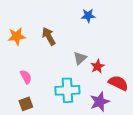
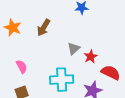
orange star: (17, 36) -> (13, 28), turned 30
brown arrow: (49, 36) -> (44, 28), turned -120

